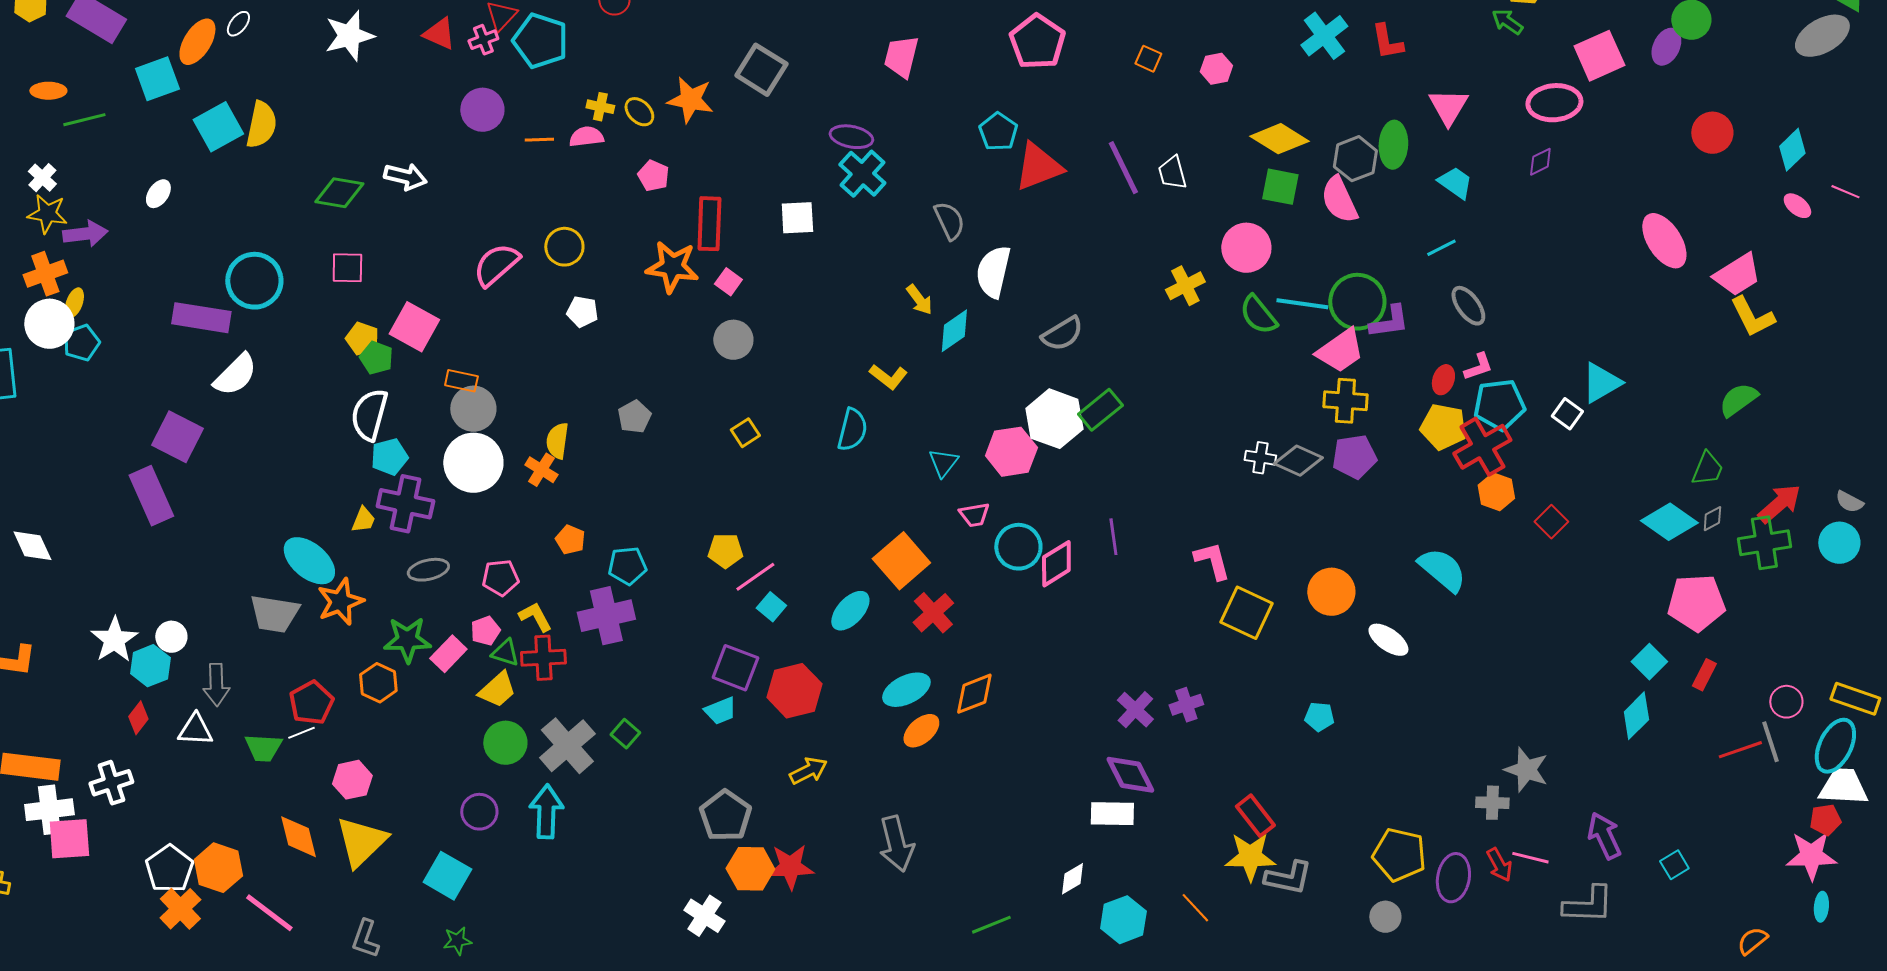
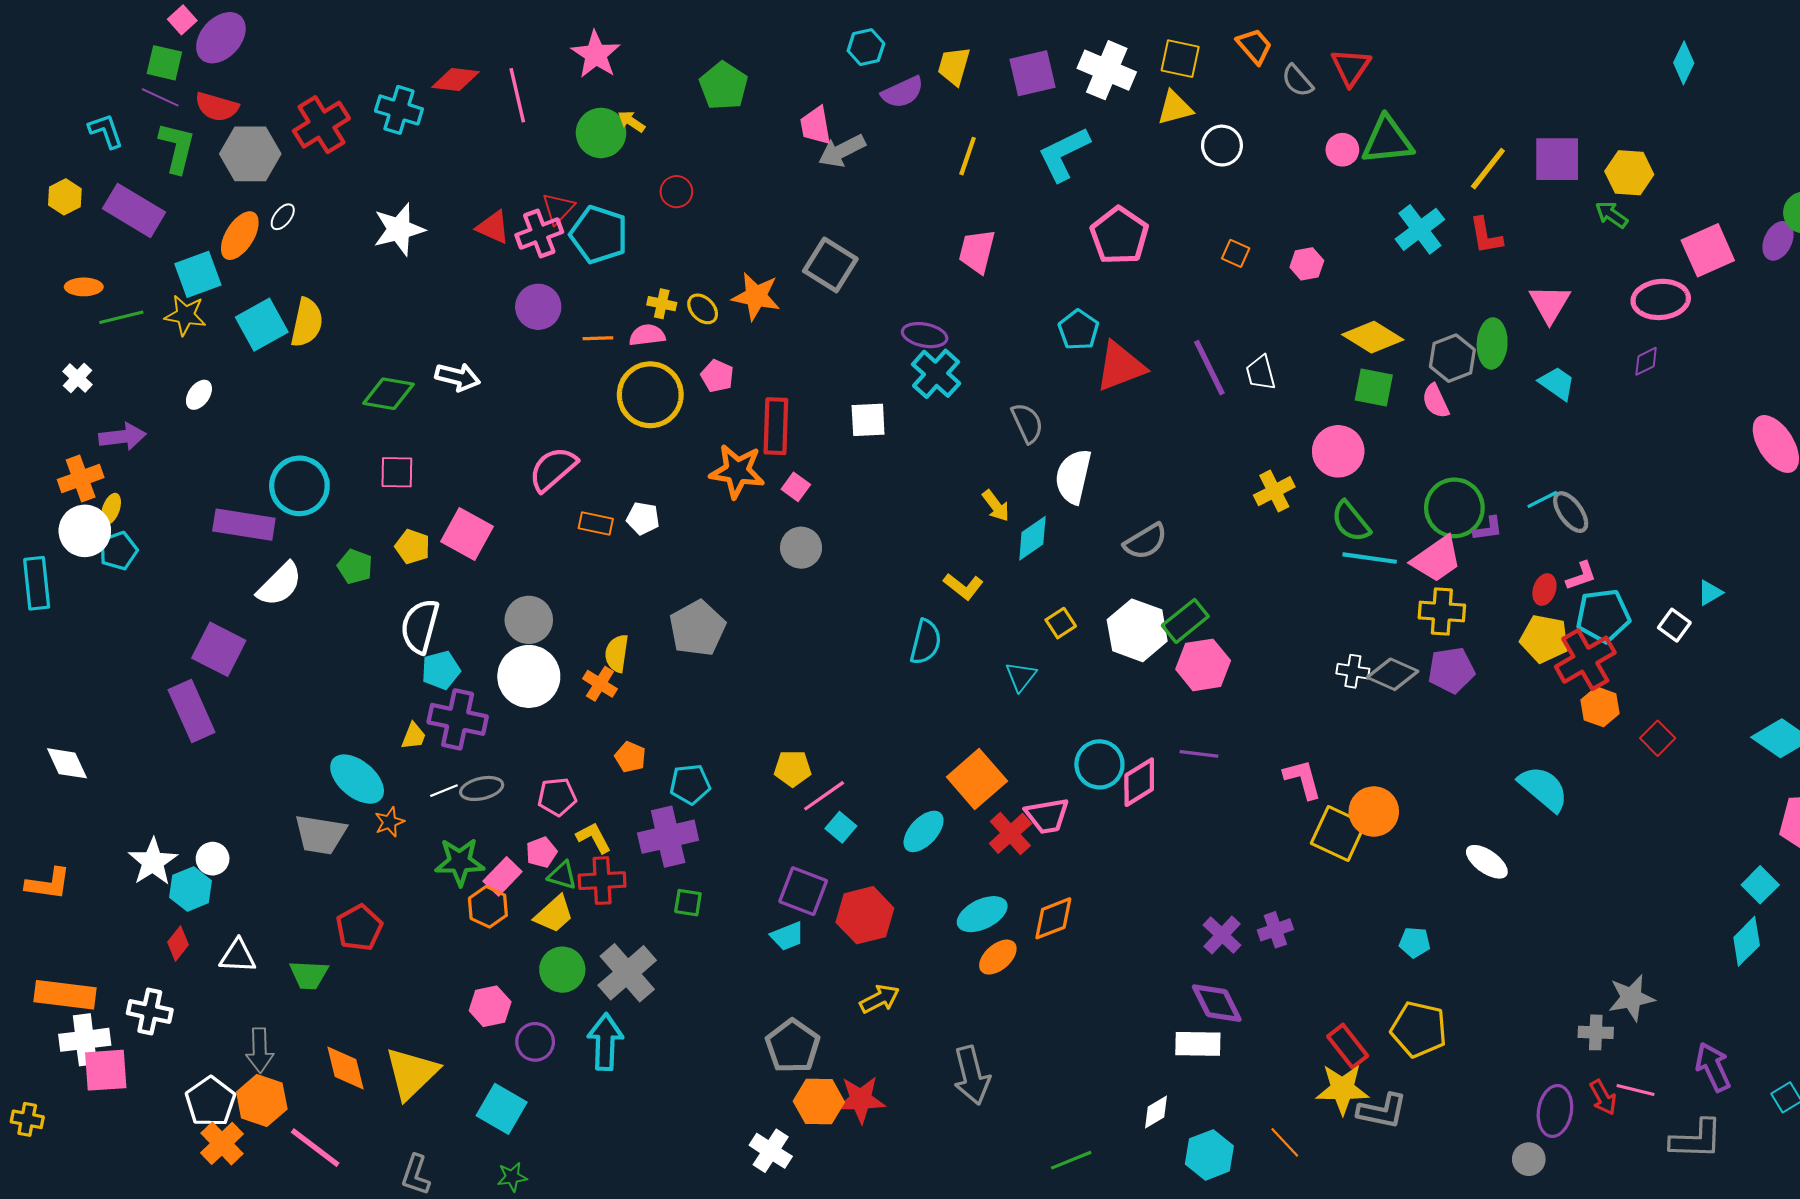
pink cross: (483, 40) -> (539, 234), size x1.5
pink semicircle: (1339, 200) -> (1436, 401), size x0.7
yellow star: (47, 214) -> (185, 315), moved
yellow circle: (564, 247) -> (650, 395), moved, size x1.6
cyan line: (1441, 248) -> (1542, 499), moved
cyan line: (1302, 304) -> (1370, 558), moved
purple L-shape: (1389, 322) -> (1488, 529), size x0.7
green pentagon: (376, 358) -> (355, 566), moved
orange rectangle: (461, 381) -> (596, 524), moved
cyan triangle: (1601, 383) -> (1710, 593), size x0.6
gray pentagon: (634, 417) -> (697, 628), size x1.6
yellow square: (745, 433) -> (1061, 623), moved
pink hexagon: (1011, 452) -> (1203, 665), moved
pink trapezoid: (974, 515) -> (1047, 816), moved, size x1.4
purple line: (1113, 537) -> (1199, 754), turned -75
orange circle: (1331, 592) -> (1374, 812), moved
orange star: (340, 602) -> (390, 822), size x0.6
orange hexagon: (378, 683) -> (488, 907), moved
gray arrow: (216, 685) -> (260, 1050), moved
white line: (301, 733) -> (444, 791), moved
green square: (625, 734) -> (688, 903), moved, turned -32
gray star: (1526, 770) -> (1631, 998), turned -30
pink hexagon: (352, 780) -> (490, 1006), moved
white cross: (111, 783) -> (150, 1012), turned 30
yellow pentagon: (1399, 855) -> (1419, 1029), moved
gray circle: (1385, 917) -> (1529, 1159), moved

